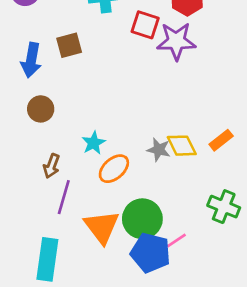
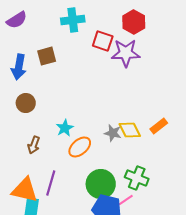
purple line: (64, 197) -> (51, 183), moved
green cross: (224, 207) -> (137, 178), moved
orange triangle: (102, 227) -> (25, 190), moved, turned -40

